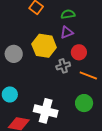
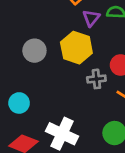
purple triangle: (67, 32) -> (91, 18), moved, turned -40

